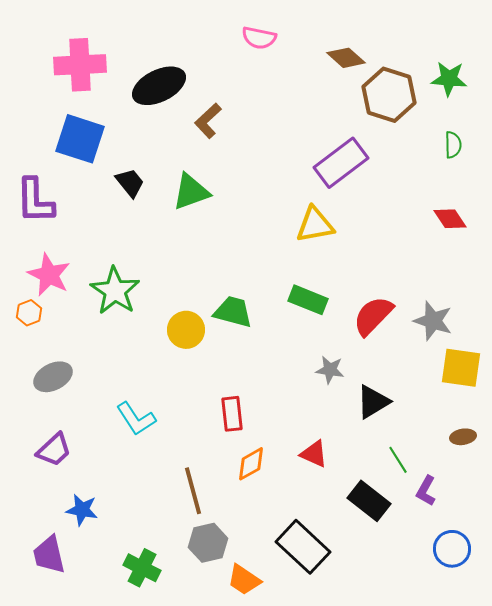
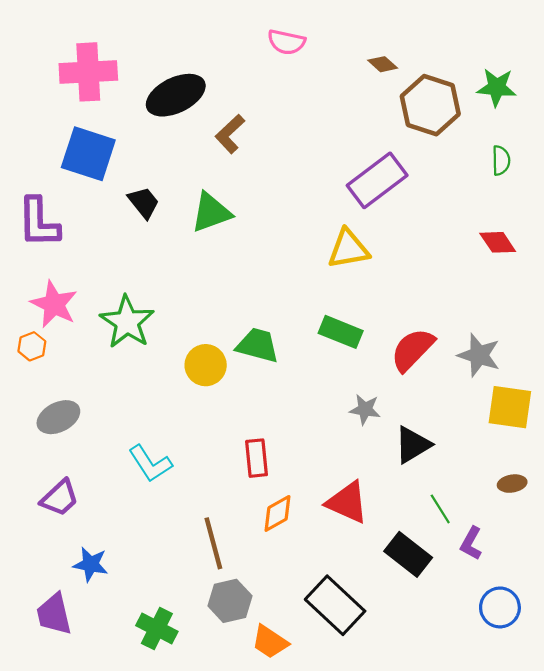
brown diamond: (346, 58) -> (383, 64), size x0.7
red triangle: (314, 454) -> (347, 502), size x1.4

